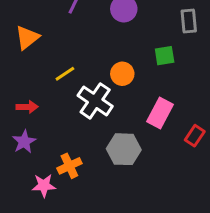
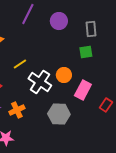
gray rectangle: (189, 21) -> (91, 29), moved
orange circle: (122, 74) -> (64, 75), moved
orange cross: (69, 166) -> (17, 110), moved

